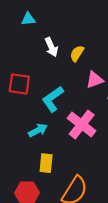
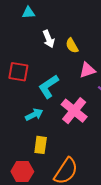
yellow semicircle: (77, 53) -> (72, 46), turned -63

